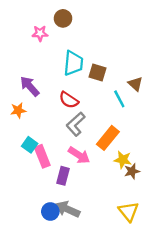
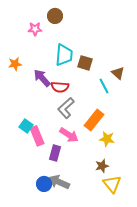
purple arrow: (30, 86) -> (42, 78), moved
red semicircle: (69, 100) -> (60, 87), turned -30
orange star: (18, 110) -> (15, 64), moved
brown star: (132, 171) -> (102, 166), moved

